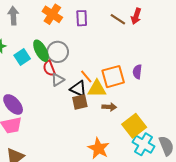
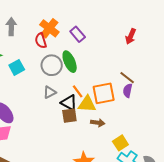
purple rectangle: (82, 18) -> (78, 34), turned -42
brown line: (118, 19) -> (127, 78), moved
green ellipse: (41, 51) -> (70, 62), moved
red semicircle: (49, 68) -> (41, 41), moved
yellow square: (134, 126) -> (120, 143), size x0.7

